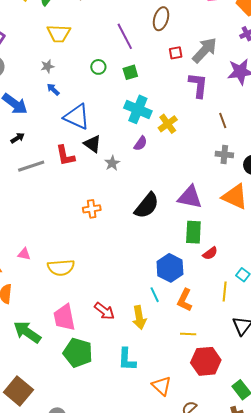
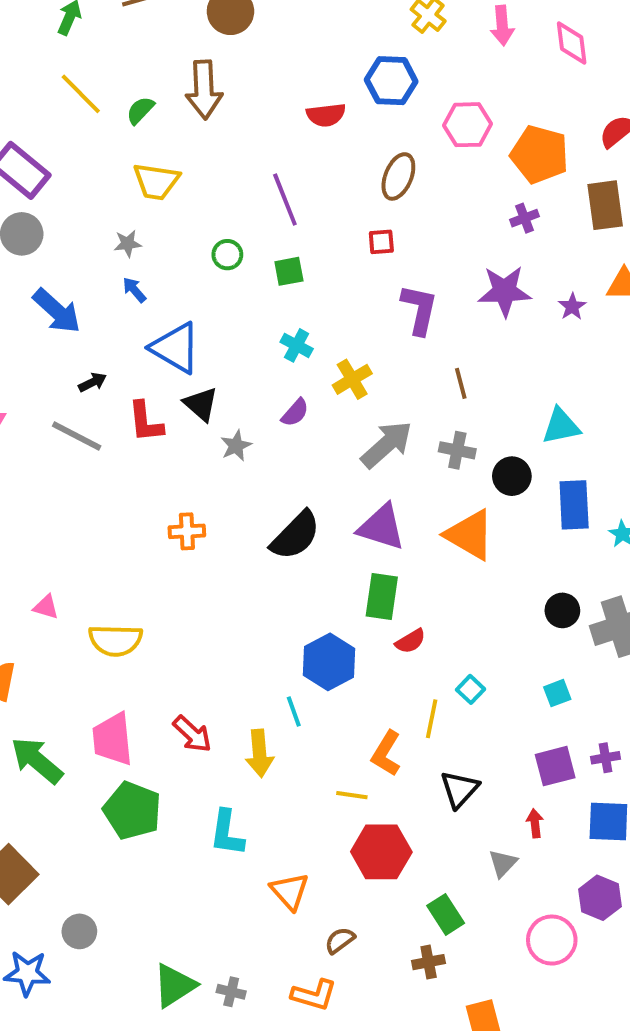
brown ellipse: (161, 19) -> (398, 176), moved
gray arrow: (205, 50) -> (387, 444), moved
cyan cross: (138, 109) -> (297, 345), size x0.6
black arrow: (18, 138) -> (92, 382), moved
gray line: (31, 166) -> (77, 436), turned 40
orange L-shape: (185, 300) -> (386, 753), moved

